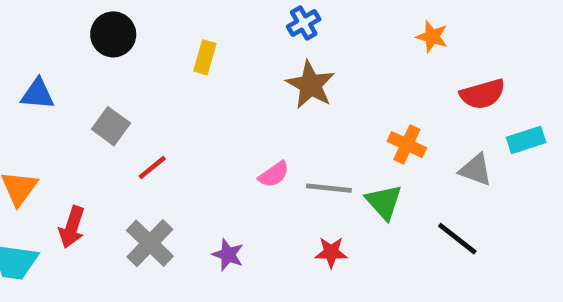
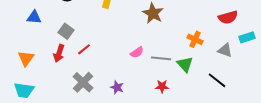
red arrow: (72, 227) -> (59, 53), moved

